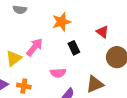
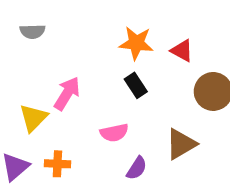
orange star: (61, 22) -> (136, 43), moved, turned 30

